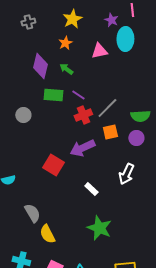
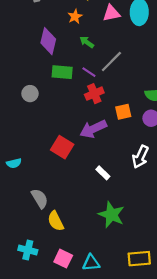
pink triangle: (99, 51) -> (111, 13), moved
green arrow: (66, 69) -> (87, 42), moved
gray line: (107, 108) -> (111, 61), moved

